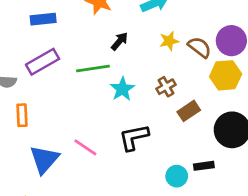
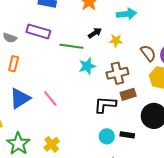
yellow star: (169, 41) -> (116, 41), moved
purple rectangle: (43, 62) -> (38, 31), turned 30
brown cross: (166, 87) -> (117, 73), size x1.5
black L-shape: (134, 137) -> (105, 105), moved

